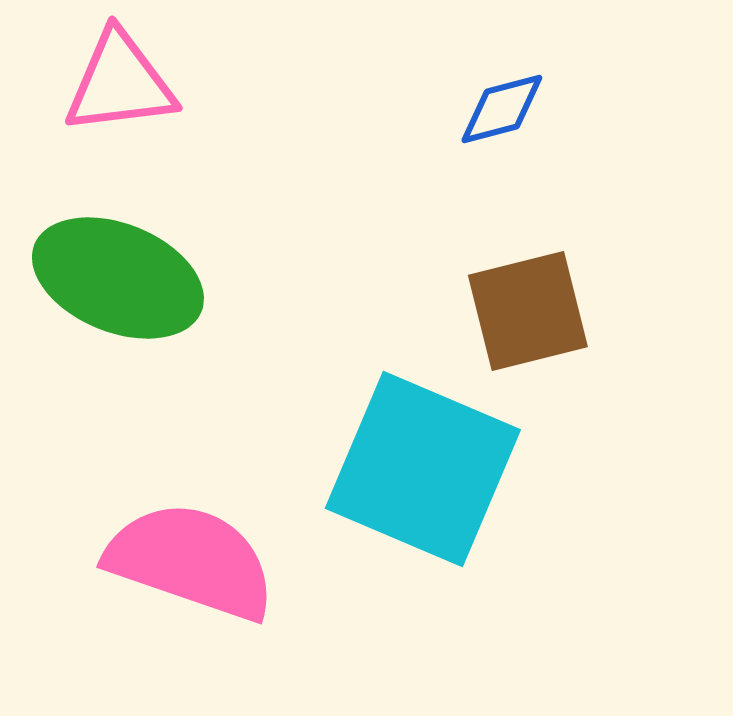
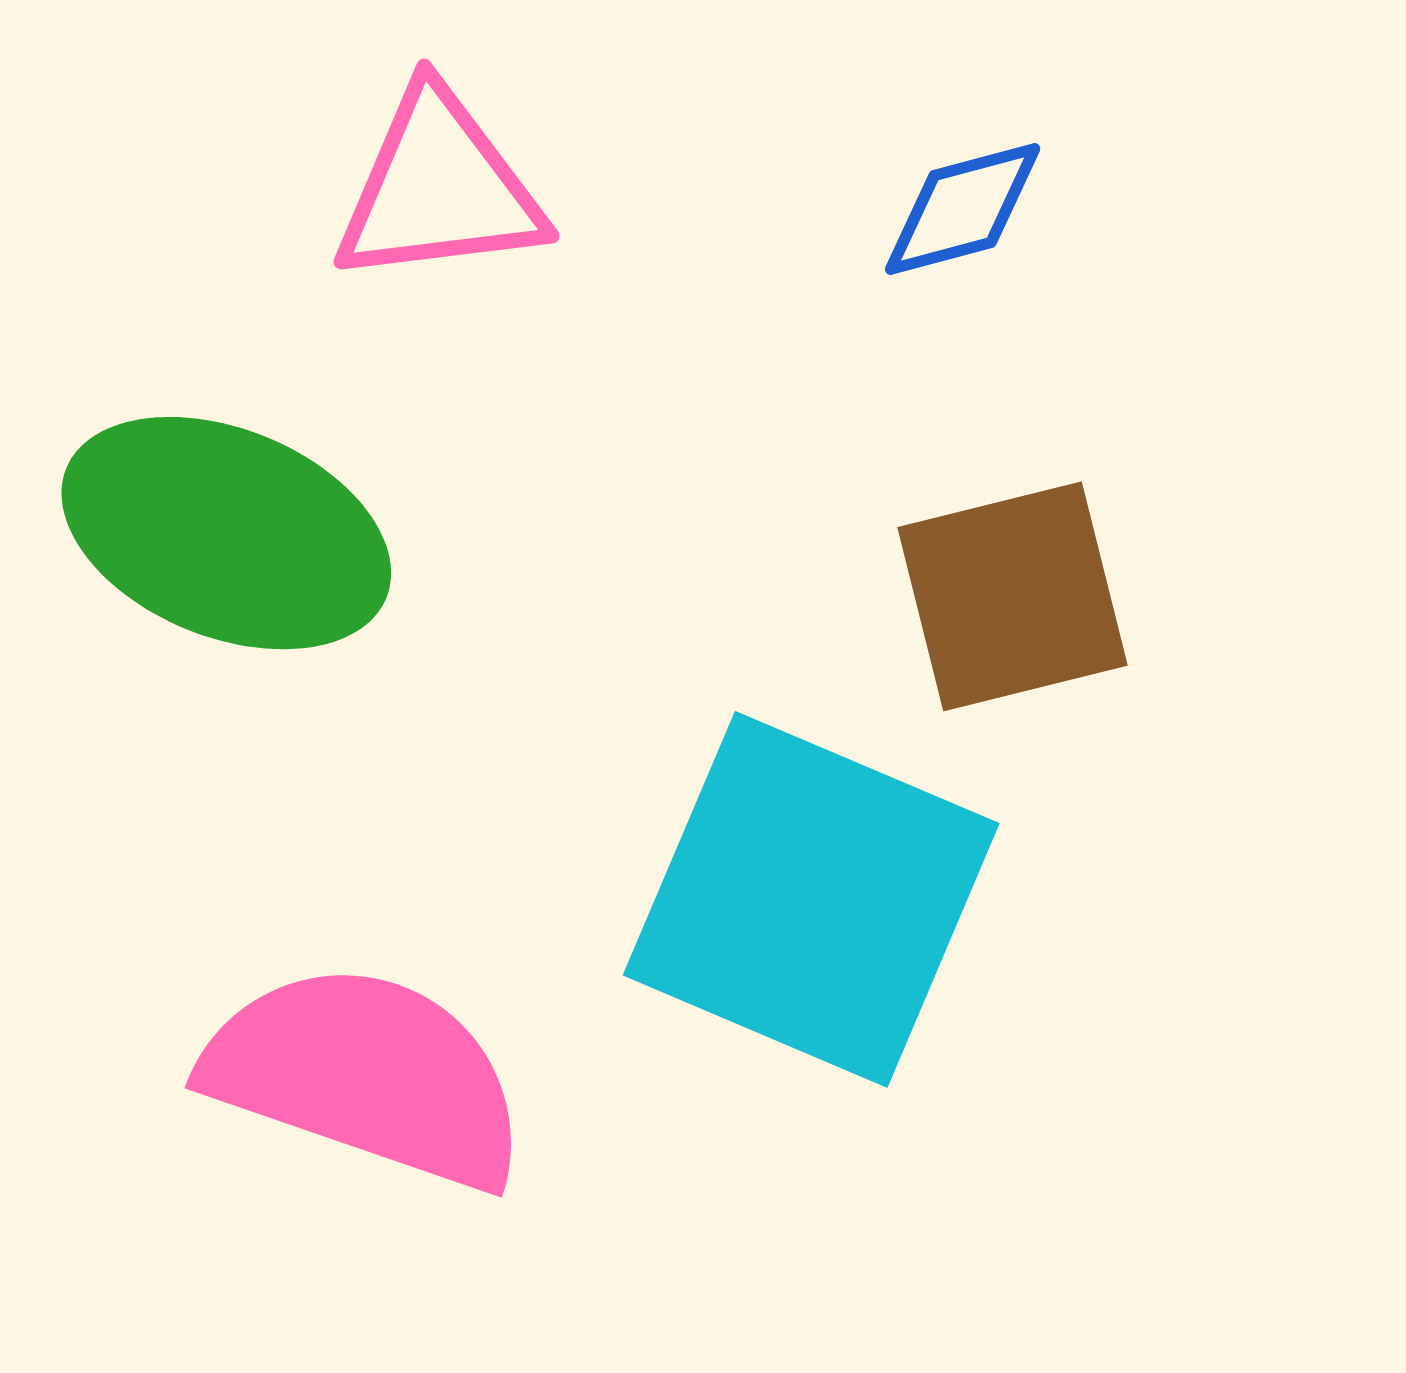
pink triangle: (120, 83) -> (439, 188), moved

